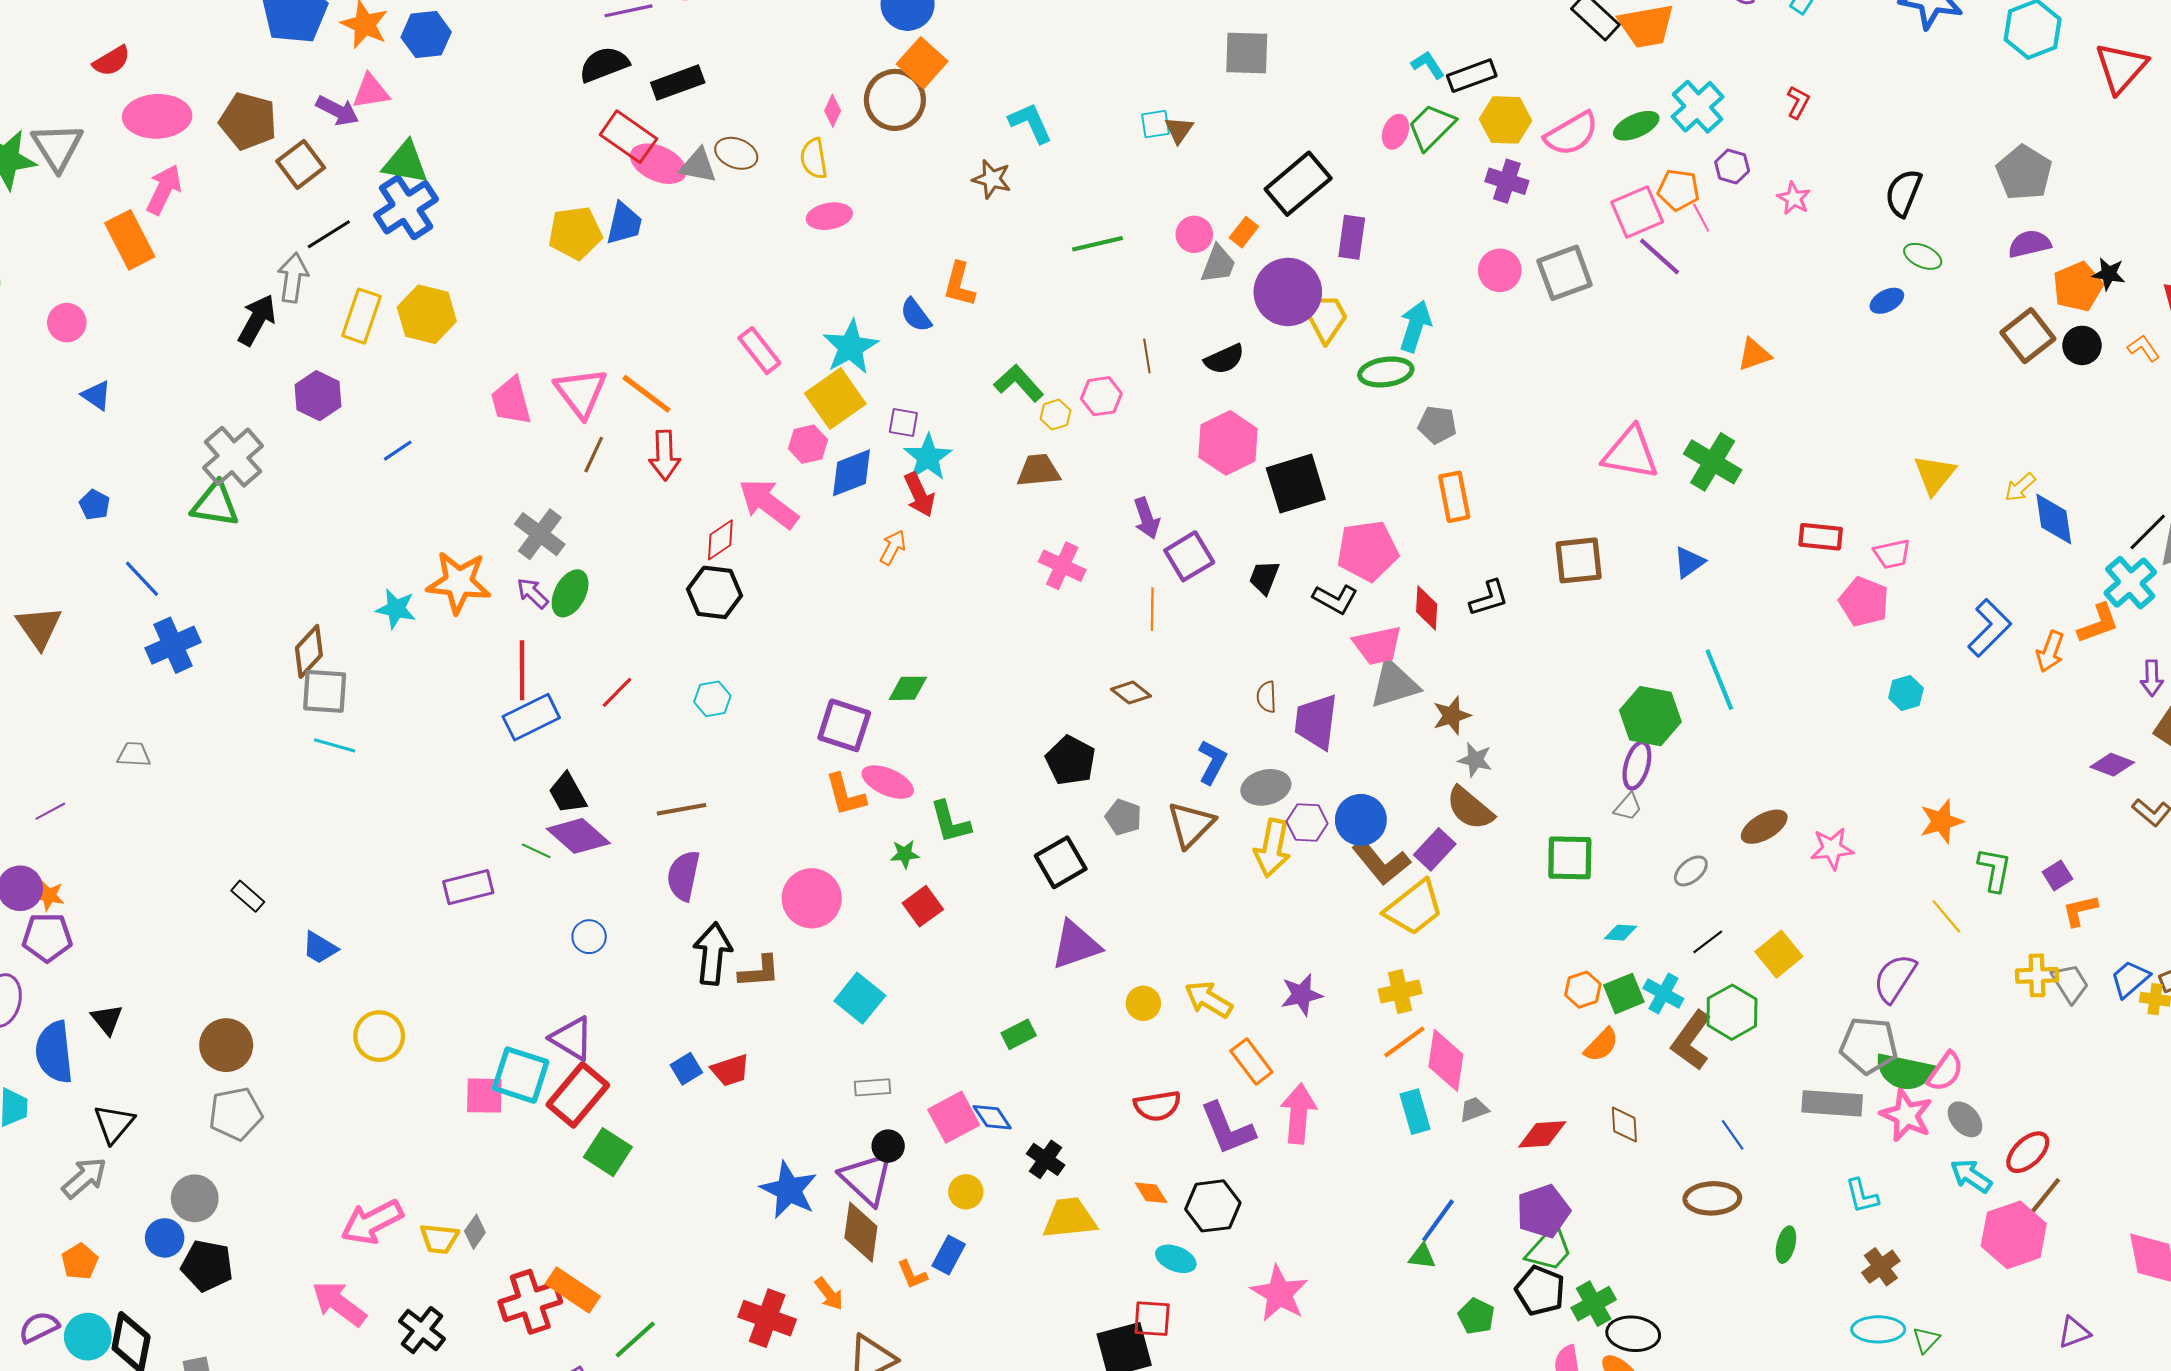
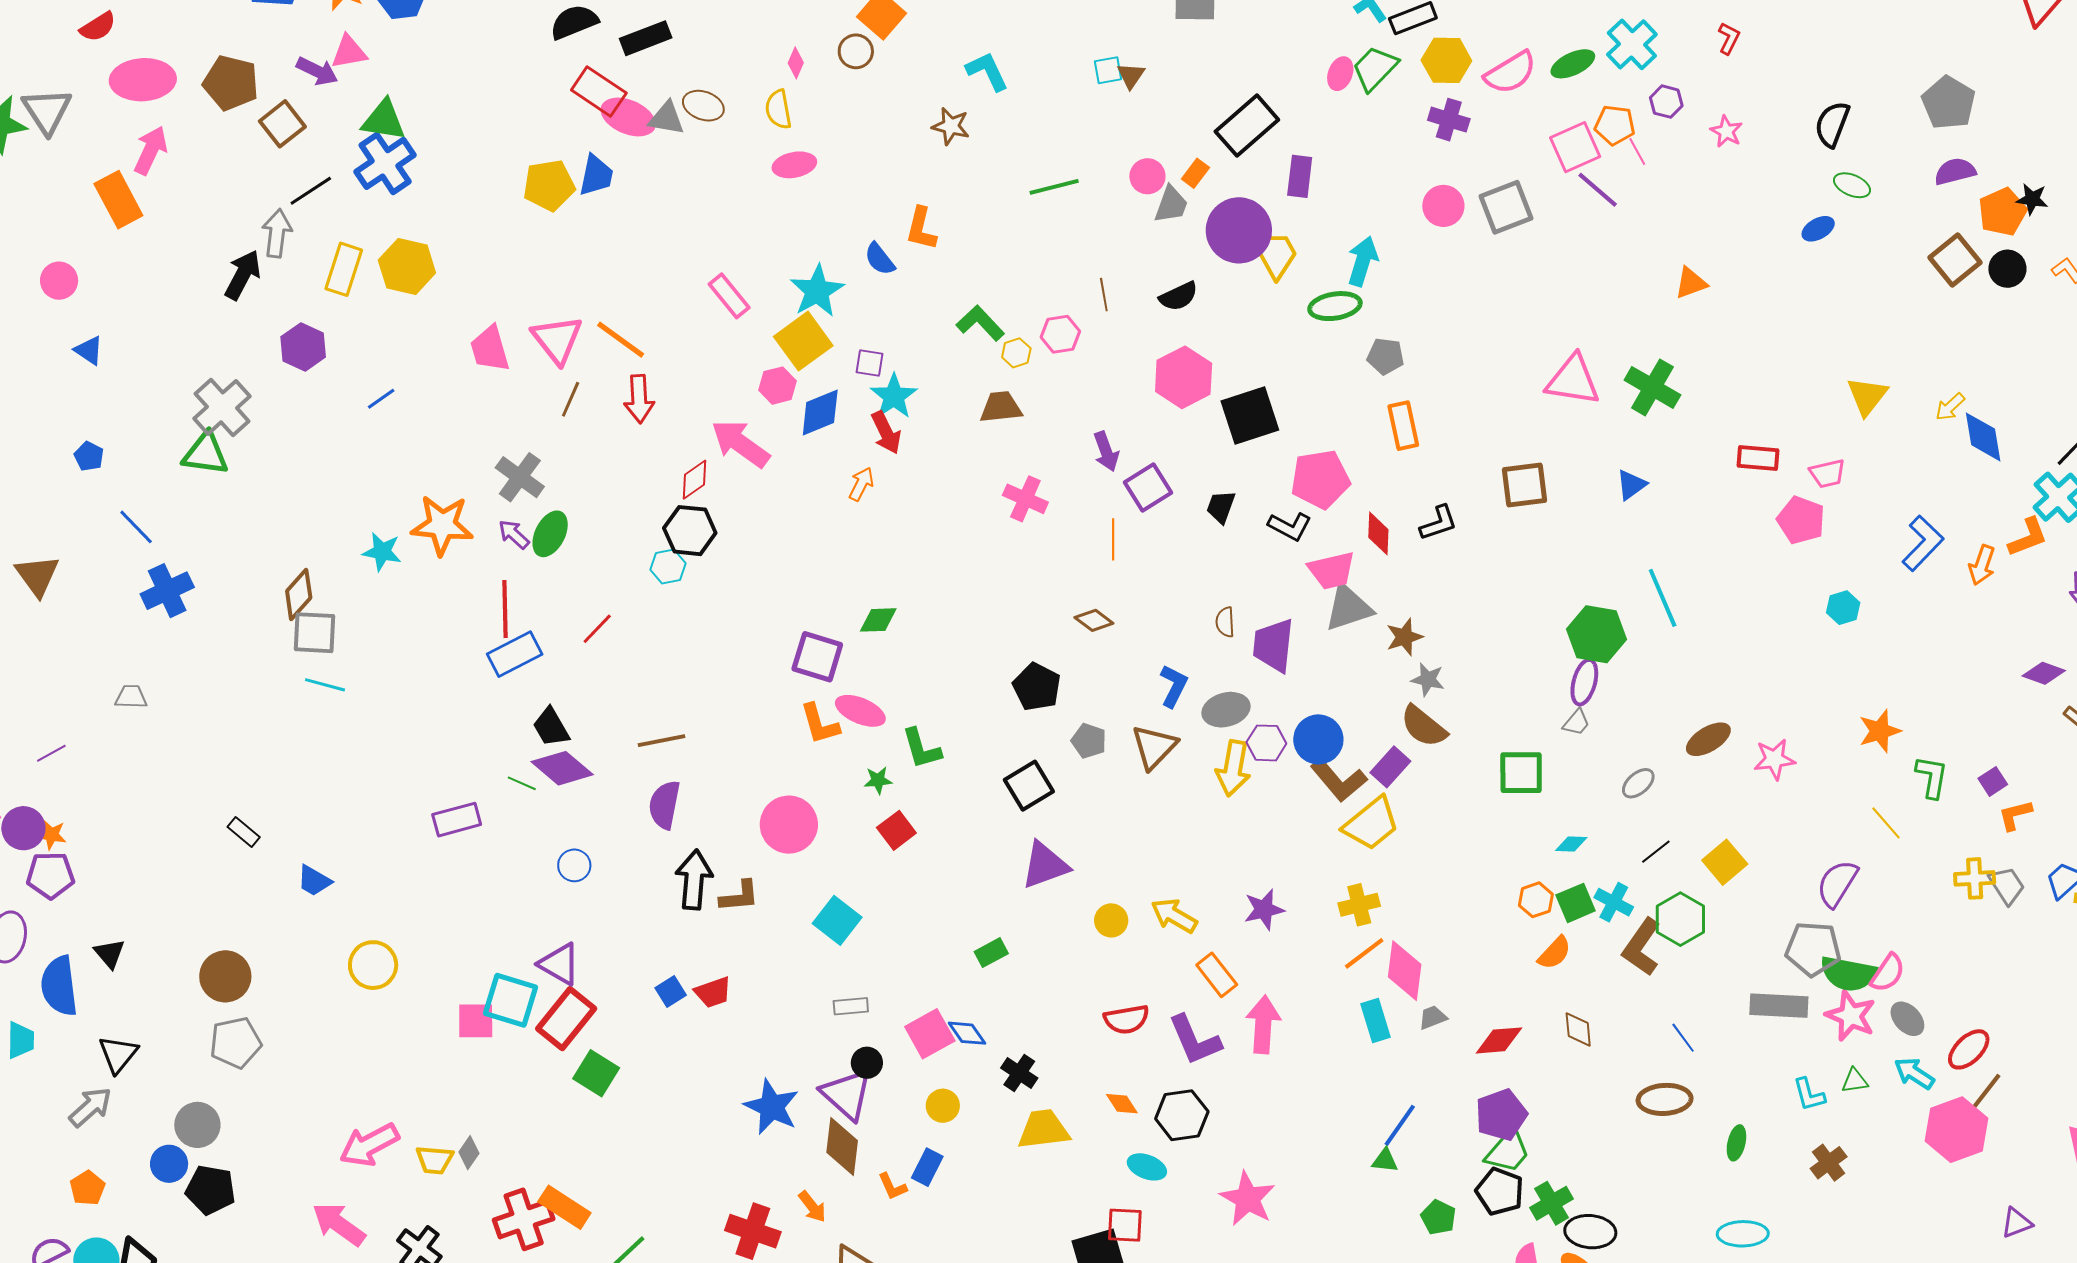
brown circle: (895, 100) -> (856, 51), size x0.6
cyan hexagon: (712, 699) -> (668, 567), moved
cyan ellipse: (1878, 1329) -> (1743, 1234), moved
green triangle: (1926, 1340) -> (1855, 1081), moved, turned 40

